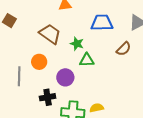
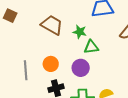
orange circle: (39, 62) -> (51, 64), moved
purple circle: (65, 77) -> (81, 68), moved

